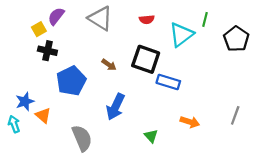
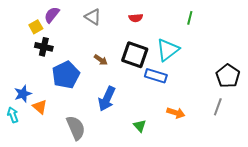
gray triangle: (100, 18) -> (93, 17), size x0.7
cyan triangle: (181, 35) -> (168, 50), moved
black pentagon: (236, 39) -> (228, 76), moved

